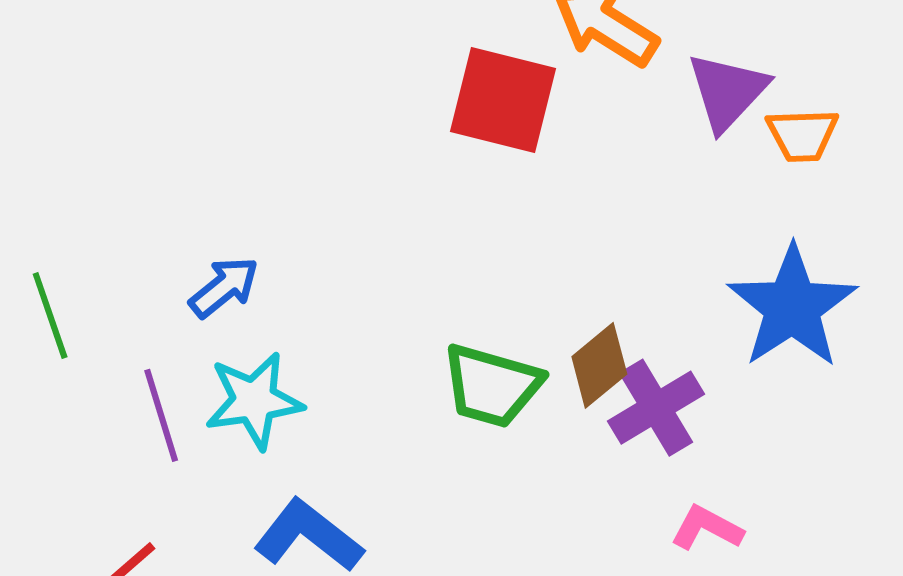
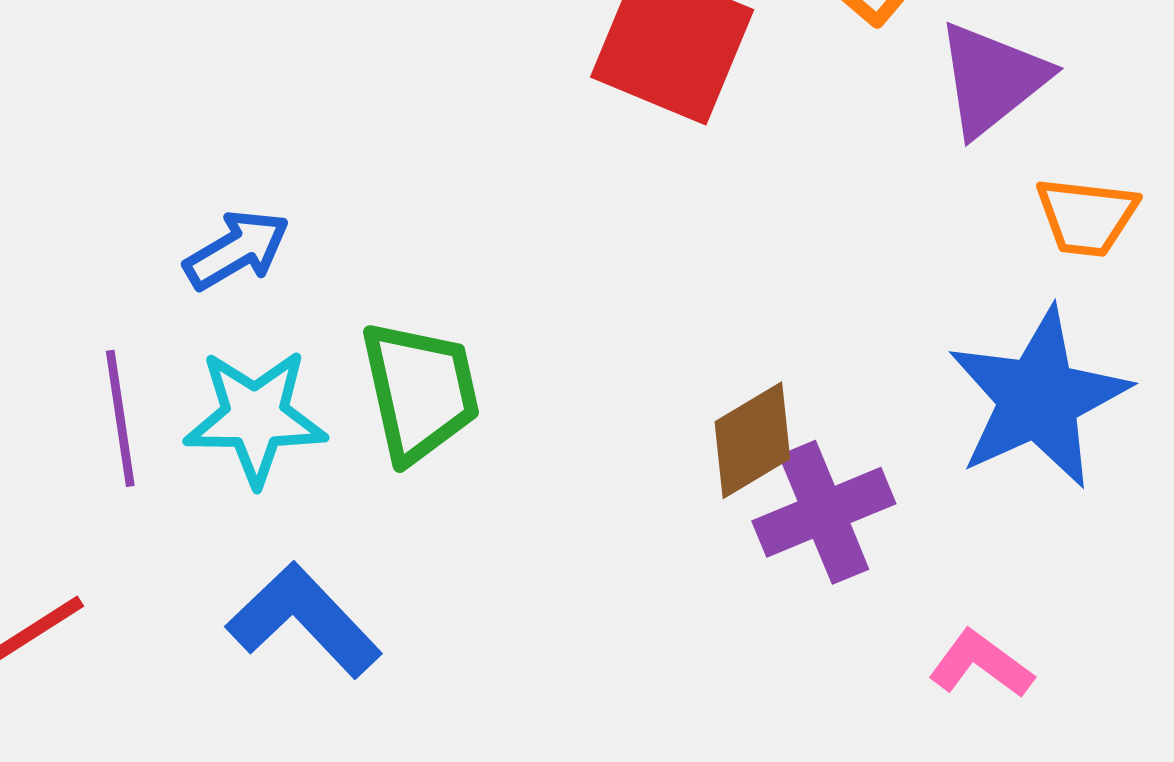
orange trapezoid: (802, 135) -> (1087, 217), moved
green trapezoid: (492, 386) -> (420, 391), moved, turned -127
pink L-shape: (707, 528) -> (981, 664), moved

